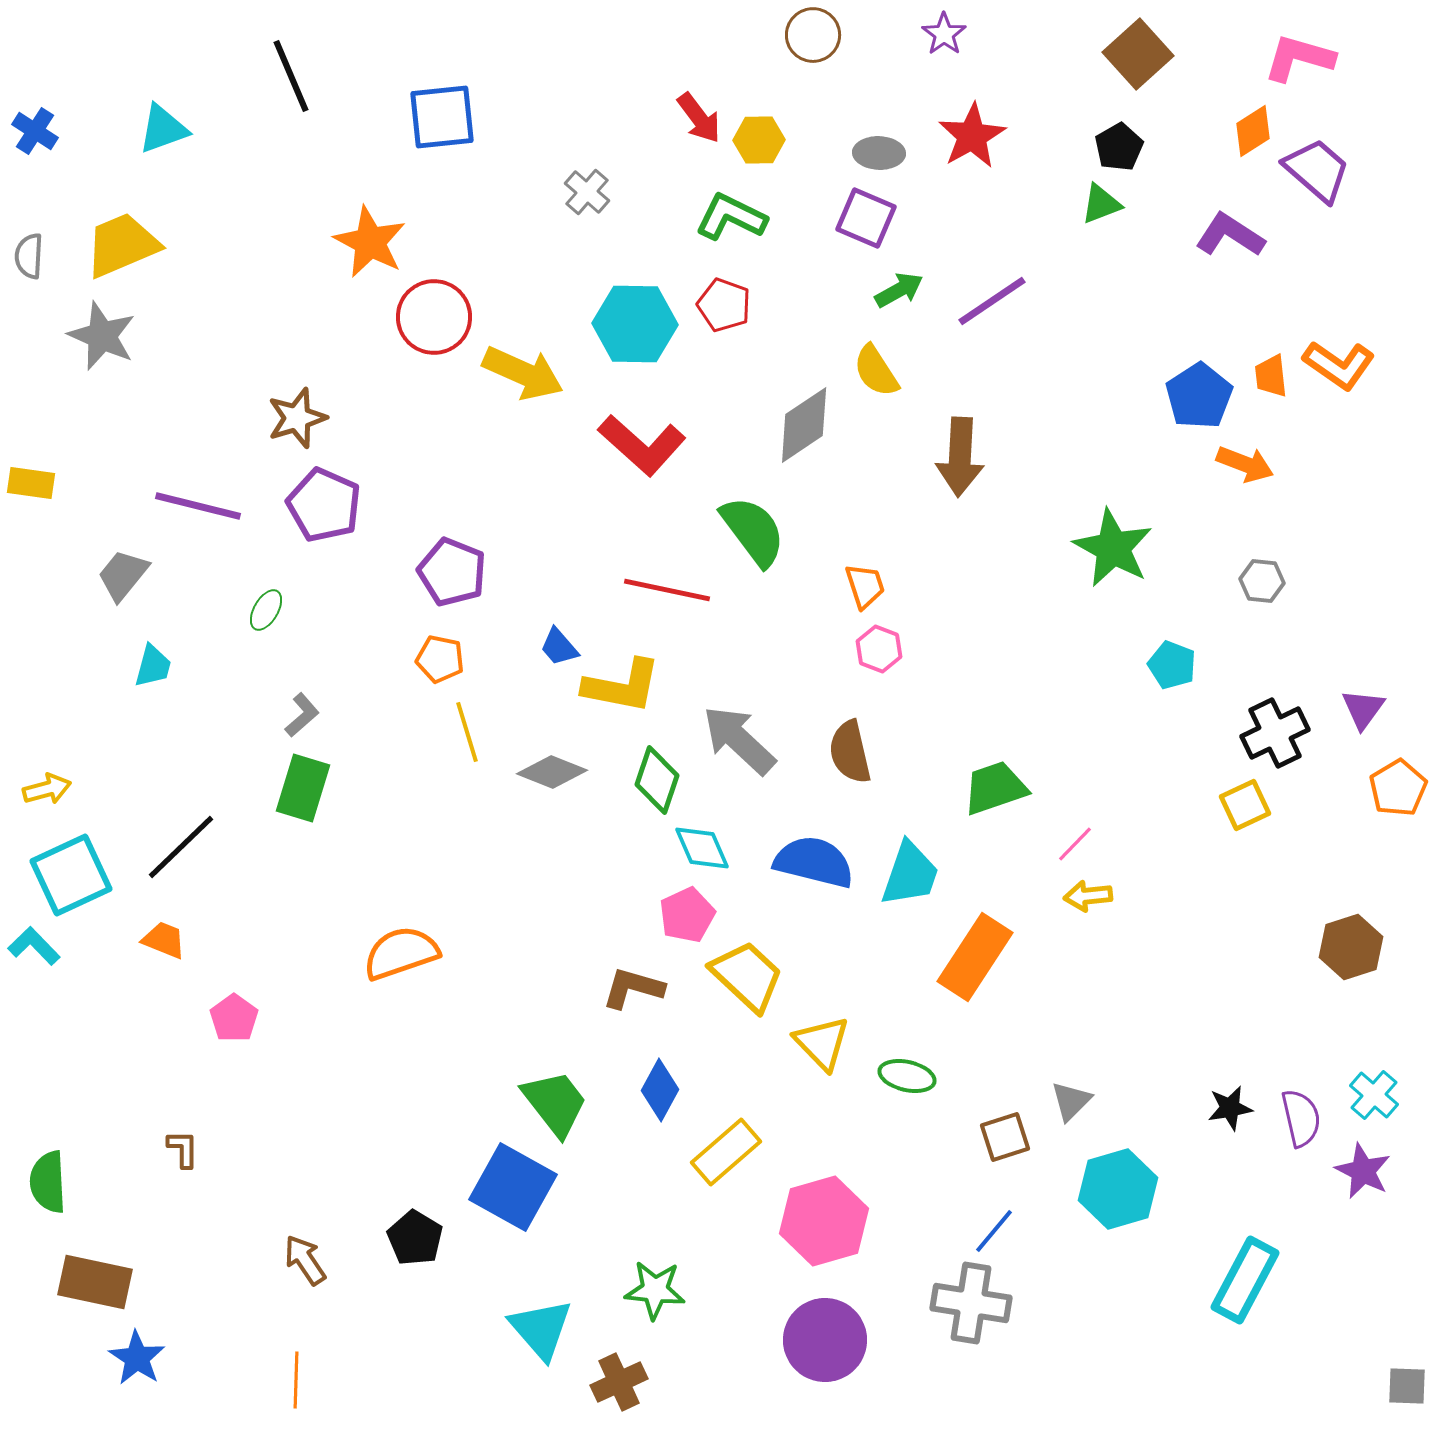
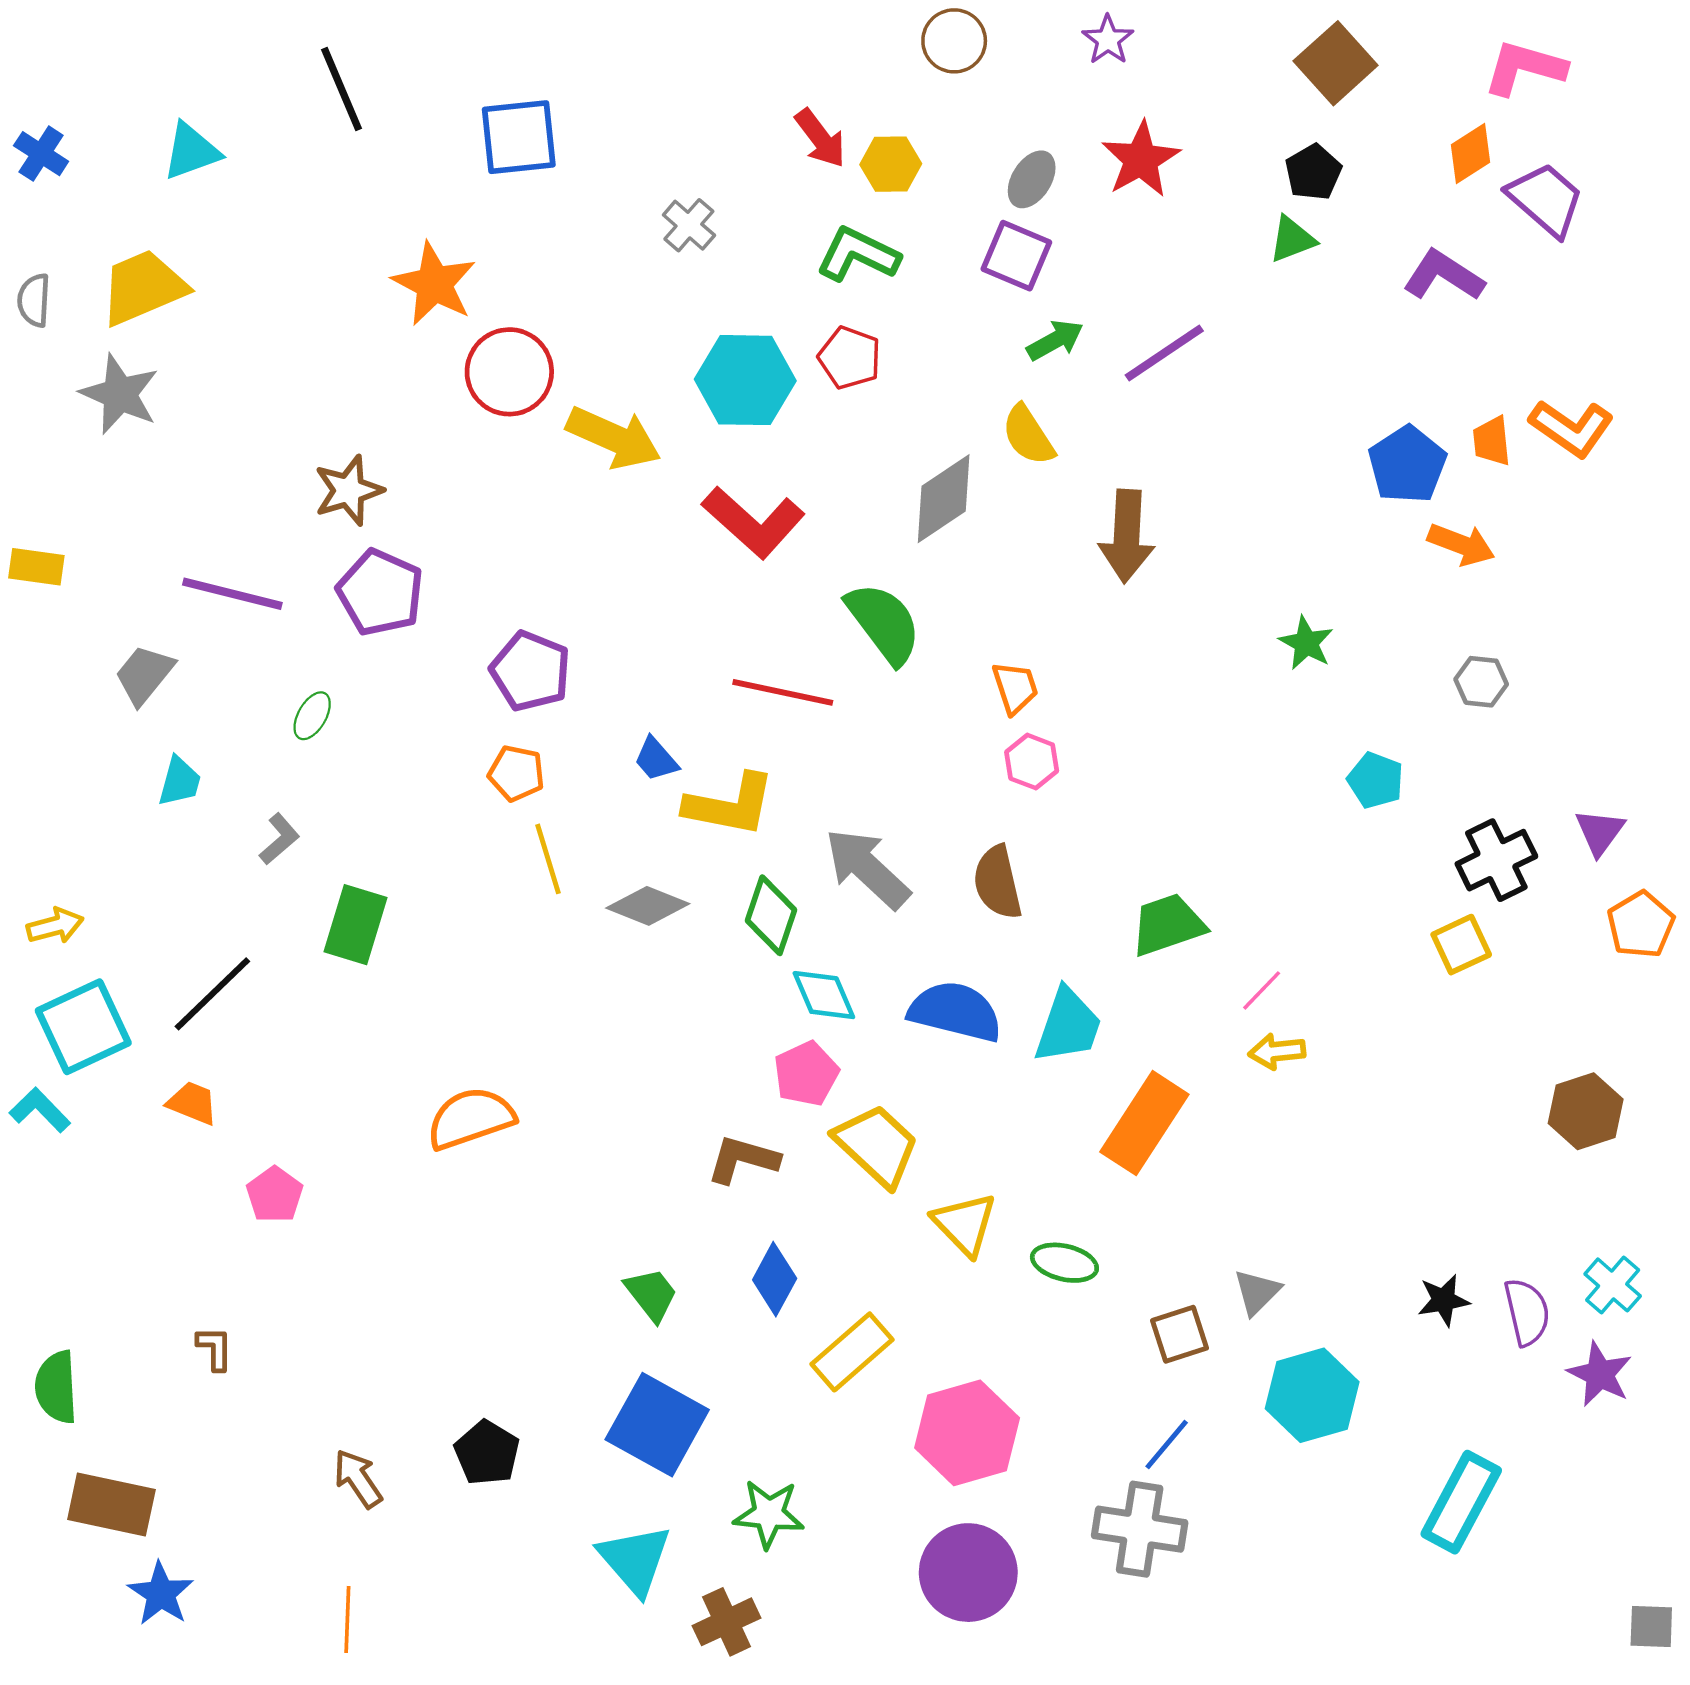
gray ellipse: (879, 153) -> (1032, 179), turned -60
green star: (1113, 548) -> (1306, 643), size x0.6
gray L-shape: (302, 715) -> (279, 839), moved
green trapezoid: (555, 1103) -> (651, 1294), size x0.7
blue square: (513, 1187) -> (657, 1425), moved

